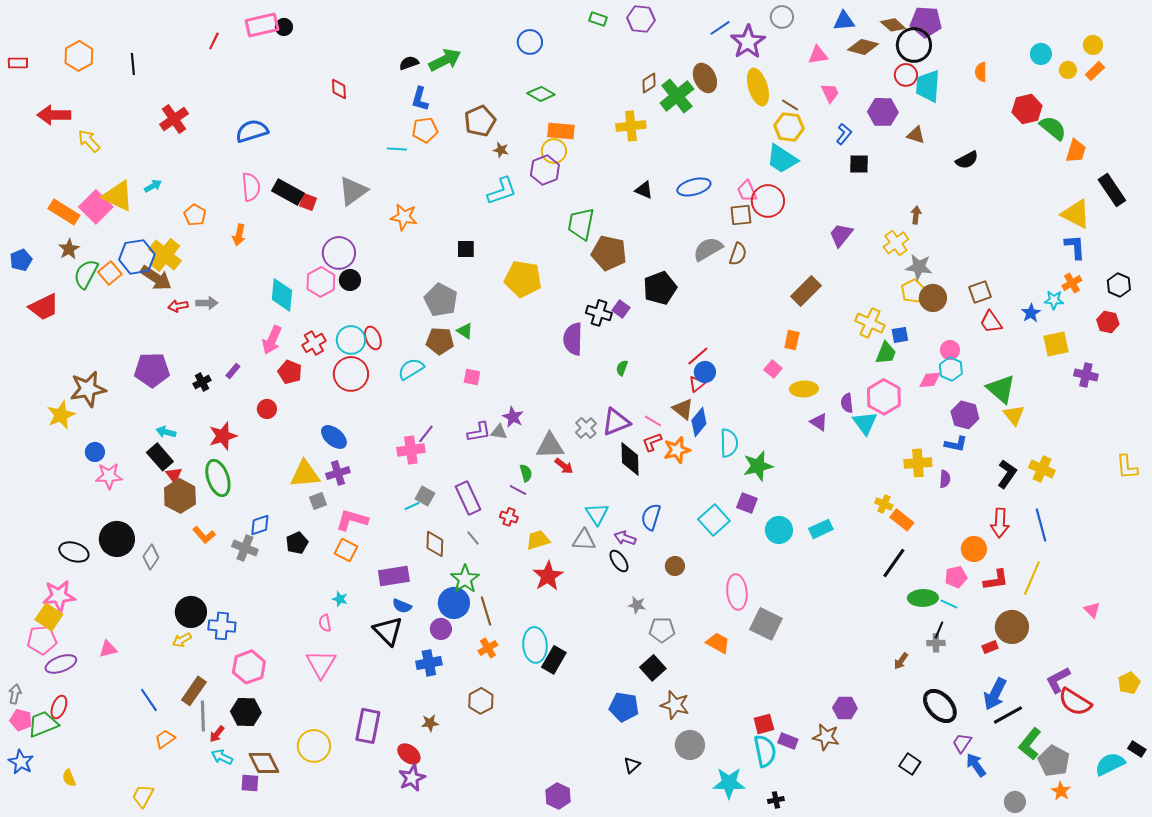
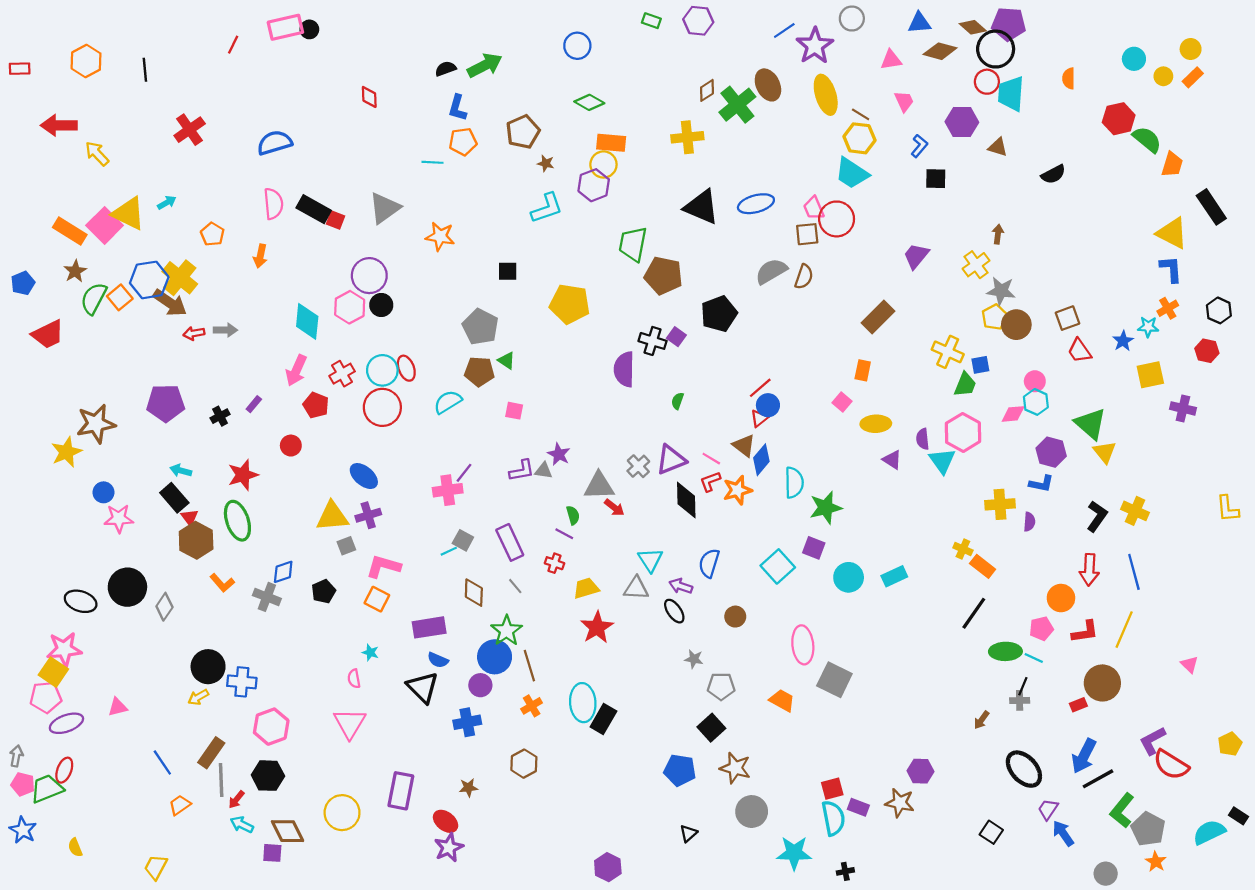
black triangle: (644, 190) -> (702, 207), size x1.8

